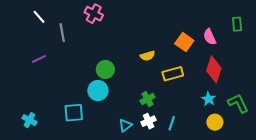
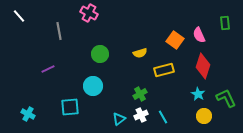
white line: (39, 17) -> (19, 16), moved
purple line: (39, 59) -> (48, 69), moved
green circle: (105, 69) -> (100, 54), moved
cyan line: (172, 123) -> (163, 117), turned -48

